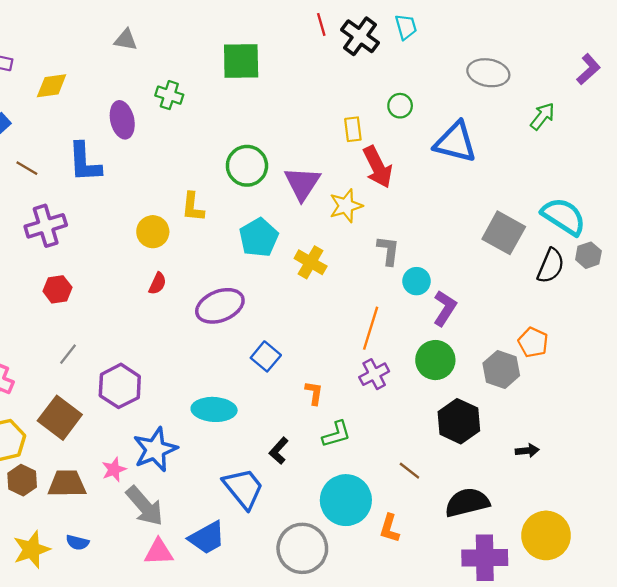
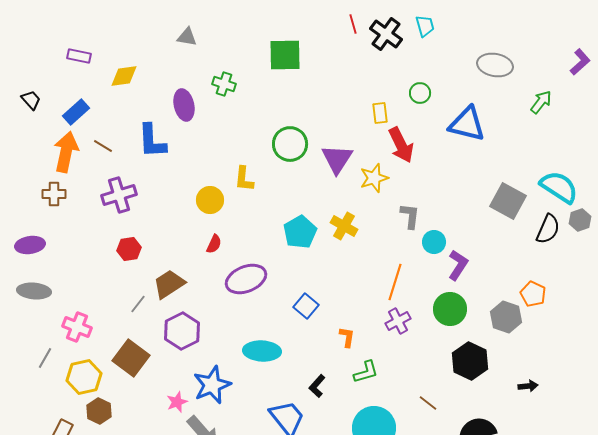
cyan pentagon: (259, 238) -> (300, 232), moved
purple ellipse: (220, 306) -> (246, 279), moved
brown trapezoid: (67, 484) -> (169, 284), moved, turned -32

